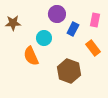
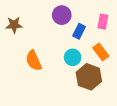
cyan circle: (44, 38) -> (73, 57), moved
brown hexagon: (69, 71) -> (89, 77), moved

